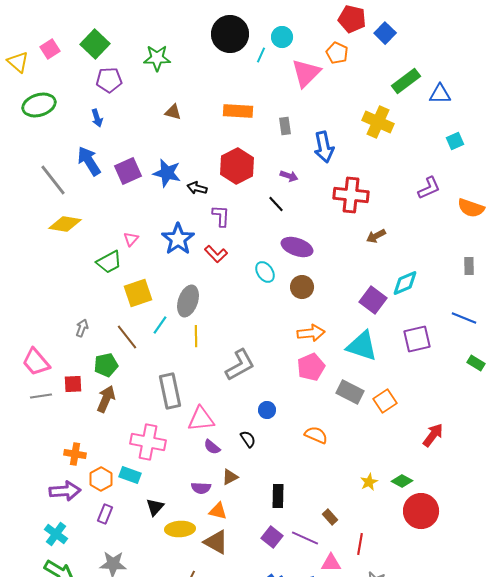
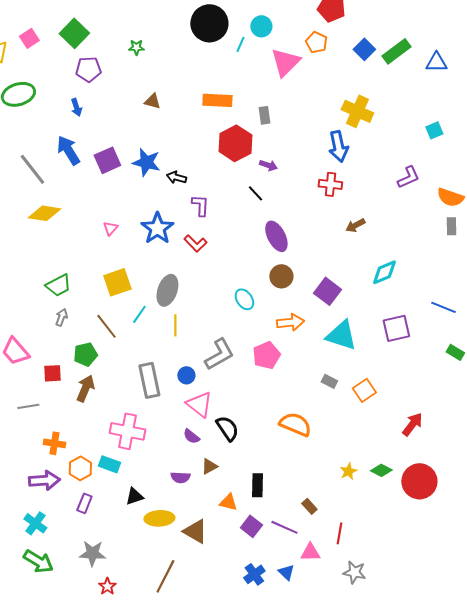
blue square: (385, 33) -> (364, 49), moved
green star: (157, 58) -> (136, 47), size x0.6
green rectangle: (406, 81) -> (396, 51), moved
blue triangle: (440, 94) -> (436, 62), moved
blue arrow: (324, 147) -> (338, 146), moved
red hexagon: (237, 166) -> (235, 143), moved
red cross: (351, 195) -> (330, 184), size x0.7
purple ellipse: (297, 247) -> (276, 236), turned 44
green trapezoid: (109, 262) -> (58, 285), moved
gray rectangle: (469, 266) -> (451, 226), moved
cyan ellipse: (265, 272) -> (244, 299), moved
purple square: (373, 300) -> (327, 291), moved
pink pentagon: (311, 367) -> (266, 355), moved
gray rectangle: (350, 392) -> (329, 381), size x0.6
gray line: (41, 396) -> (28, 406), moved
blue circle: (267, 410) -> (186, 375), moved
pink triangle: (201, 419) -> (199, 404), moved, turned 44
orange semicircle: (316, 435) -> (295, 424), size x1.4
black semicircle: (248, 439) -> (227, 428), size x1.5
black triangle: (155, 507) -> (134, 496), turned 30
orange triangle: (218, 511) -> (228, 502), moved
red circle: (421, 511) -> (419, 481), moved

